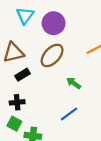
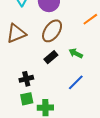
black rectangle: (23, 75) -> (51, 57), moved
green square: (14, 124) -> (27, 99), turned -32

